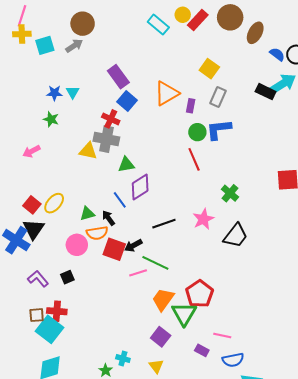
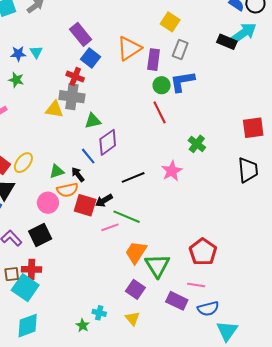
purple rectangle: (191, 106) -> (154, 60), size x1.5
black trapezoid: (236, 236) -> (248, 170), moved, turned -40
black square: (67, 277) -> (40, 235), size x1.6
red pentagon: (199, 294) -> (203, 252), moved
purple rectangle: (202, 350) -> (177, 301), size x1.5

